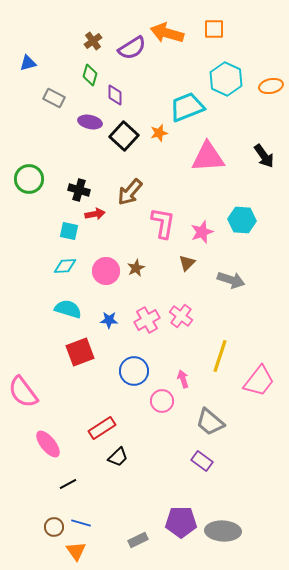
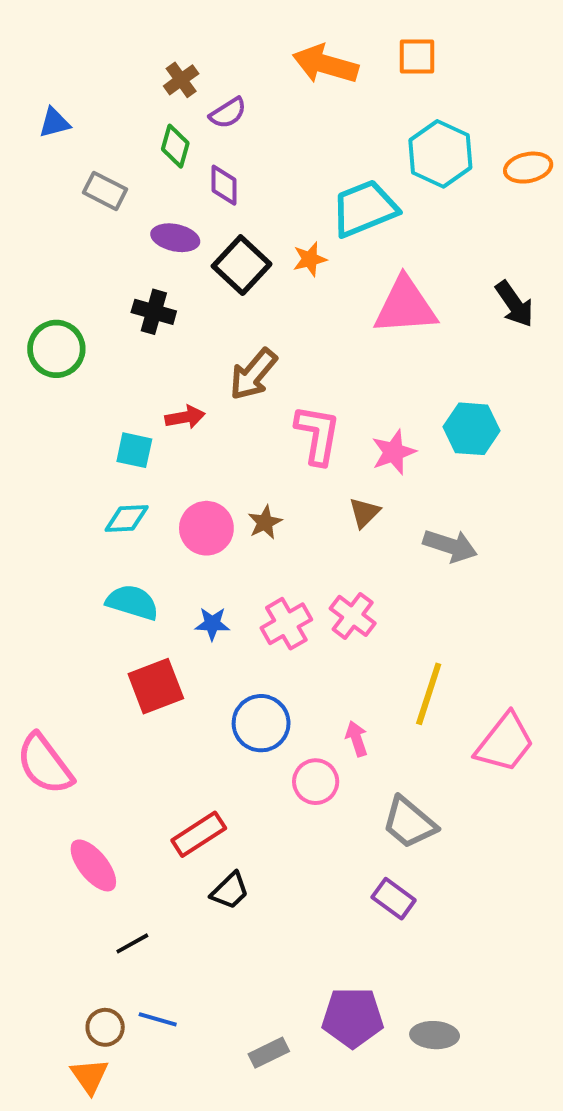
purple semicircle: (132, 48) -> (228, 113), moved, size x0.7
black cross: (79, 190) -> (154, 312), moved
gray ellipse: (223, 531) -> (435, 1035), size x0.7
orange triangle: (76, 551) -> (89, 1076), moved

